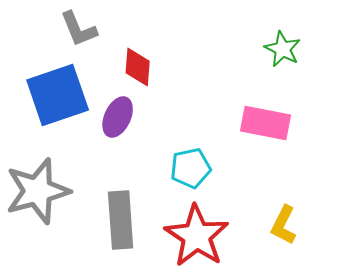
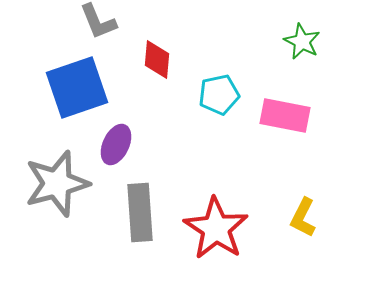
purple ellipse: (118, 117) -> (116, 144), moved
cyan pentagon: (191, 168) -> (219, 94), moved

